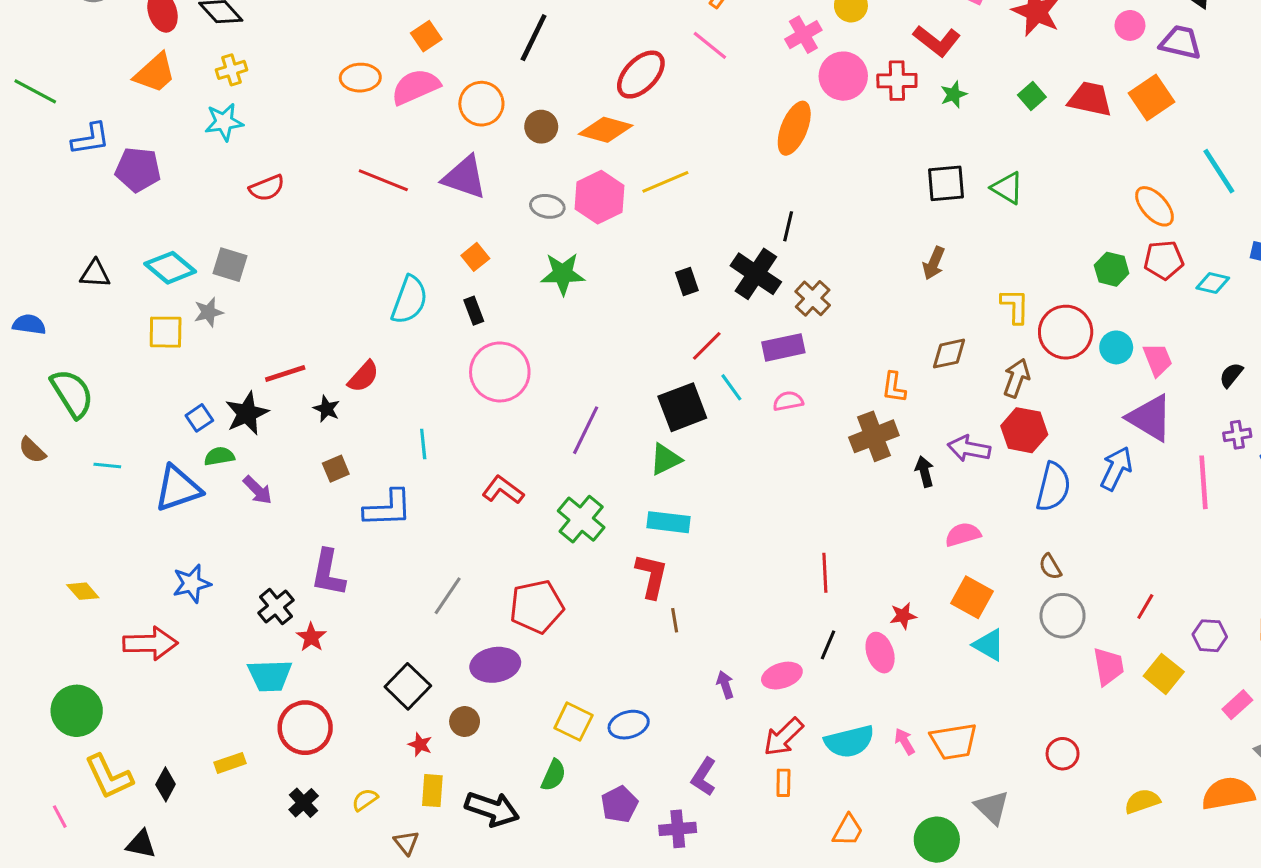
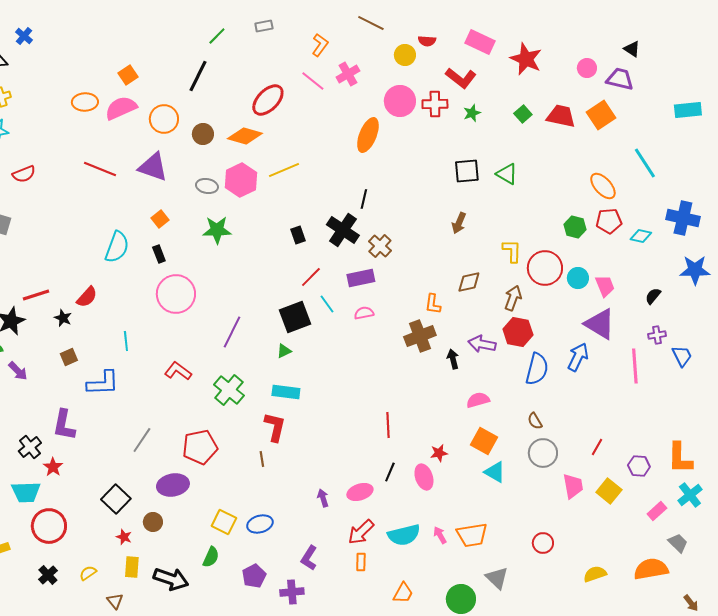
pink cross: (803, 35) -> (348, 74), moved
green triangle: (665, 459) -> (284, 351), size x0.7
brown line: (675, 620) -> (262, 459), moved

